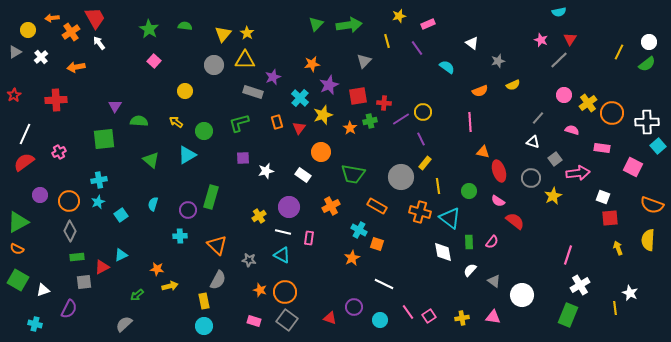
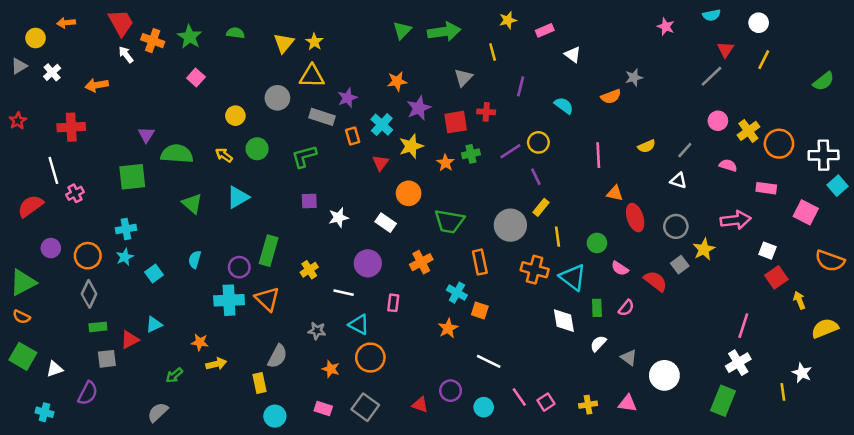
orange cross: (71, 32) -> (153, 41), moved, turned -36
pink star: (541, 40) -> (666, 27), moved
white circle: (649, 42) -> (759, 23), moved
white triangle: (472, 43) -> (573, 55), moved
purple line: (417, 48) -> (521, 86), moved, turned 49
yellow line: (619, 52) -> (764, 60), moved
gray circle: (214, 65) -> (277, 98), moved
cyan semicircle: (447, 67) -> (564, 105), moved
yellow semicircle: (513, 85) -> (647, 146), moved
orange semicircle: (480, 91) -> (611, 97), moved
red cross: (384, 103) -> (486, 112), moved
green semicircle: (139, 121) -> (177, 154), size x1.4
orange rectangle: (277, 122) -> (353, 136), moved
green circle: (204, 131) -> (257, 149), moved
white line: (25, 134) -> (53, 170), moved, turned -40
gray square: (555, 159) -> (680, 265), moved
pink semicircle: (498, 201) -> (620, 268), moved
orange rectangle: (377, 206) -> (480, 262), turned 48
yellow cross: (259, 216) -> (309, 270), moved
red square: (610, 218) -> (776, 277), turned -30
white line: (283, 232) -> (344, 293), moved
cyan cross: (180, 236) -> (229, 300), size x1.6
yellow semicircle: (648, 240) -> (825, 328), moved, turned 65
orange triangle: (217, 245) -> (267, 299), moved
yellow arrow: (618, 248) -> (799, 300), moved
pink line: (568, 255) -> (743, 326), moved
orange circle: (285, 292) -> (370, 358), moved
cyan circle: (204, 326) -> (275, 416), moved

